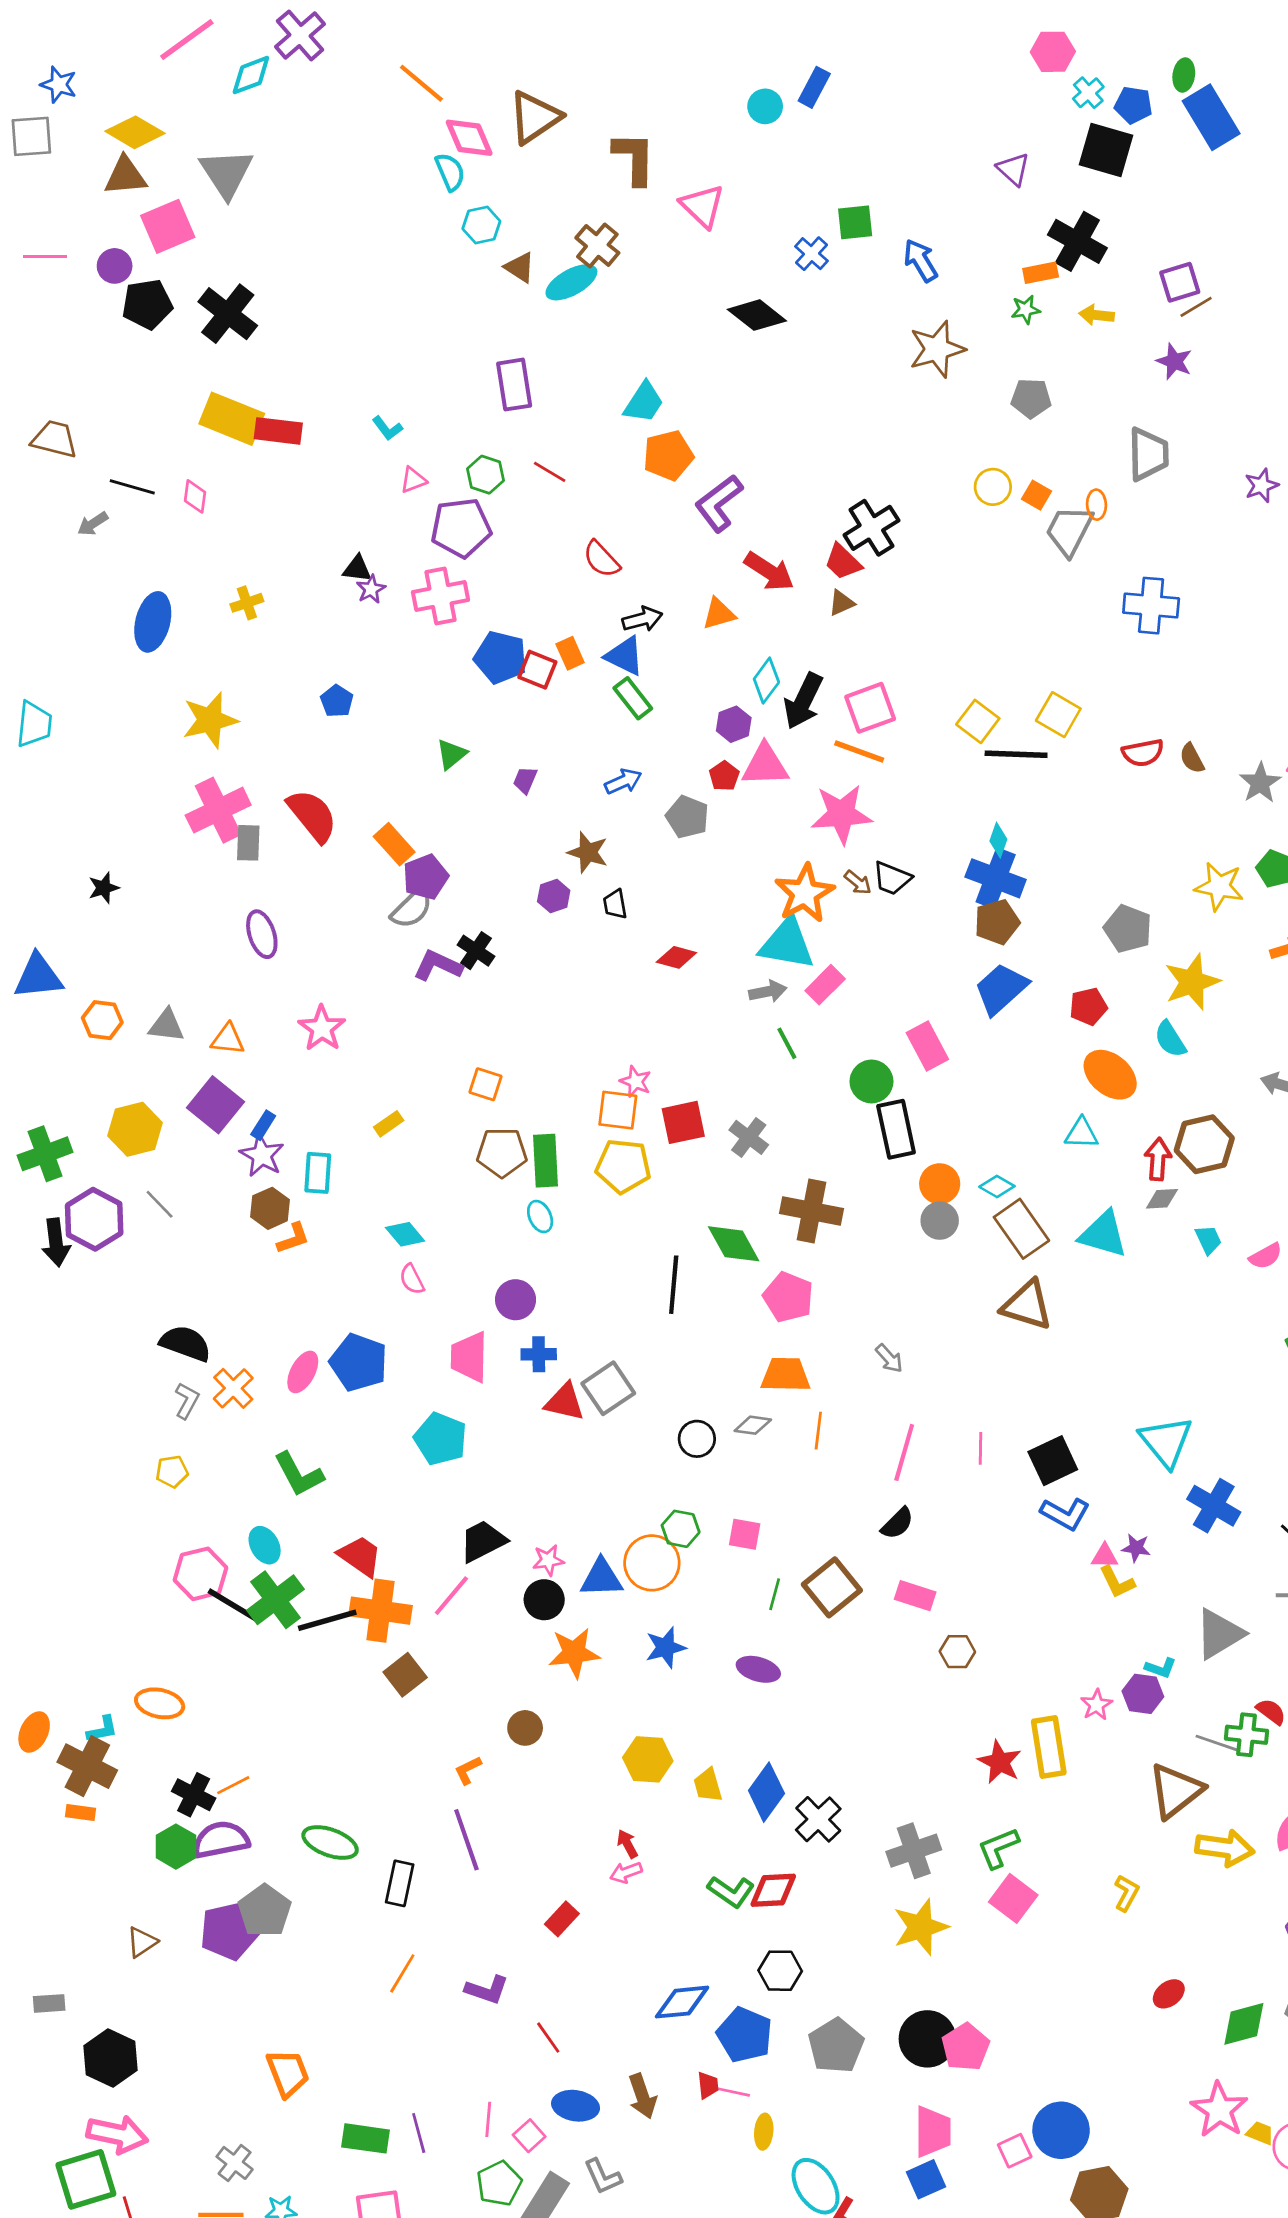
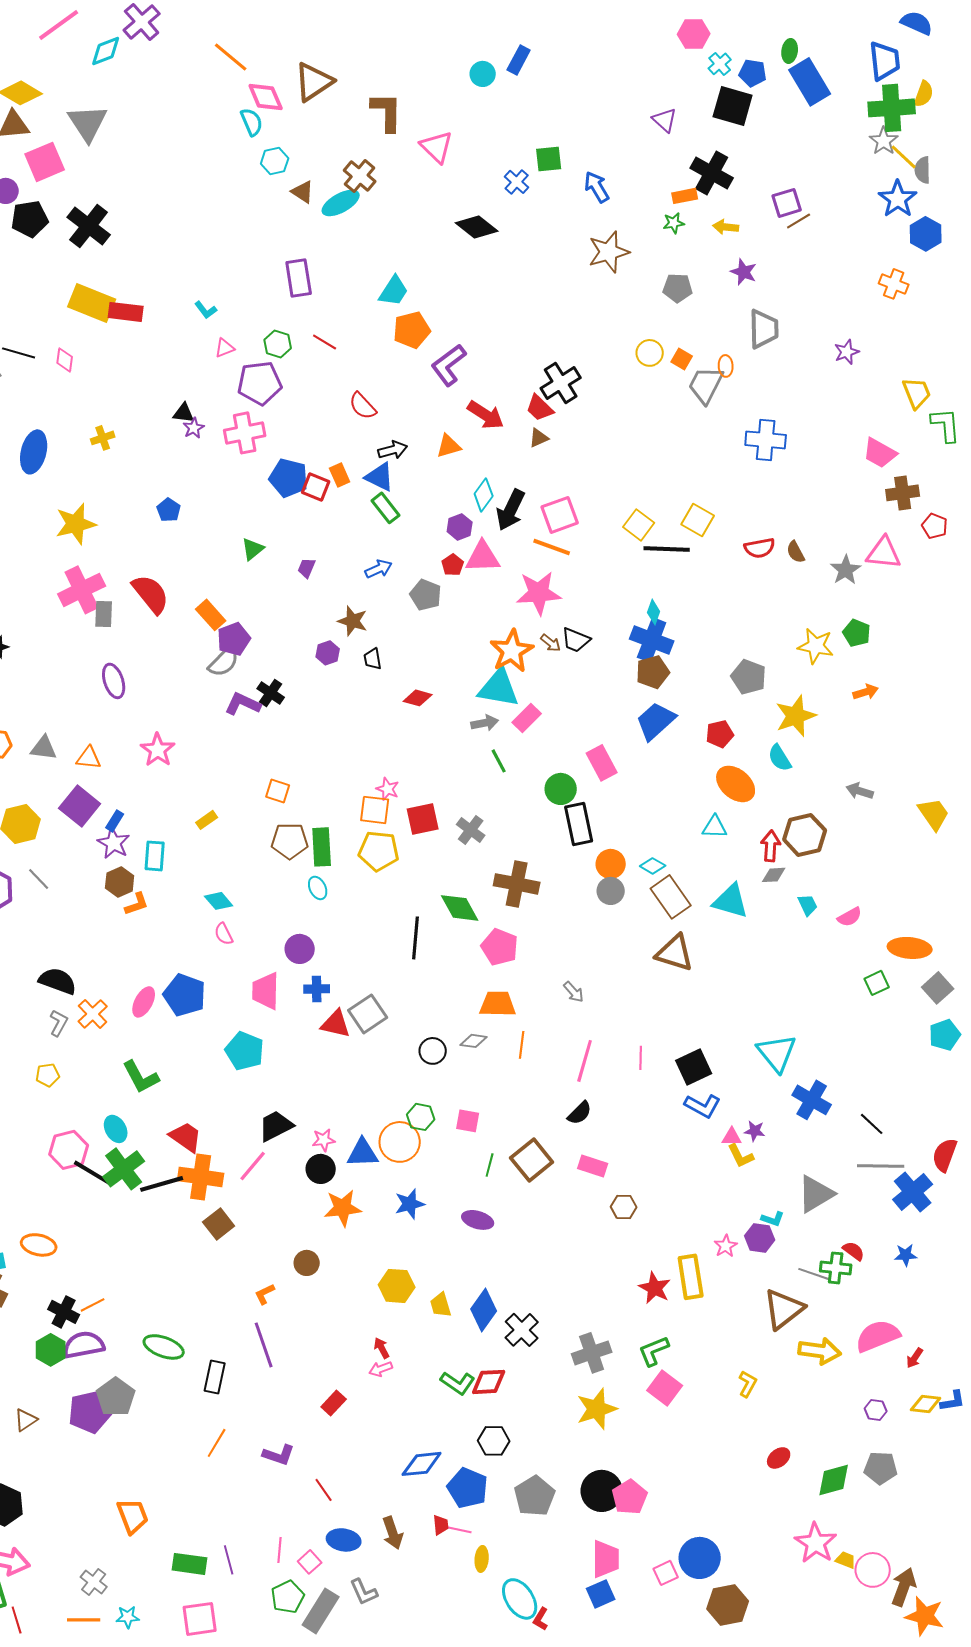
purple star: (1174, 361) -> (744, 272), moved

